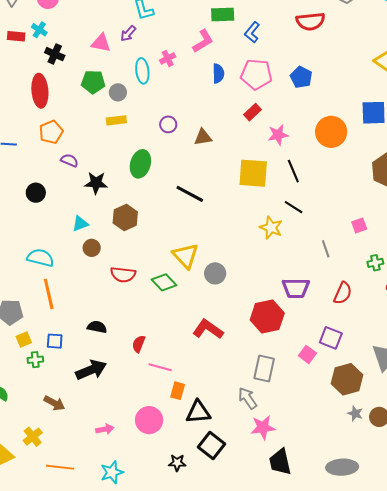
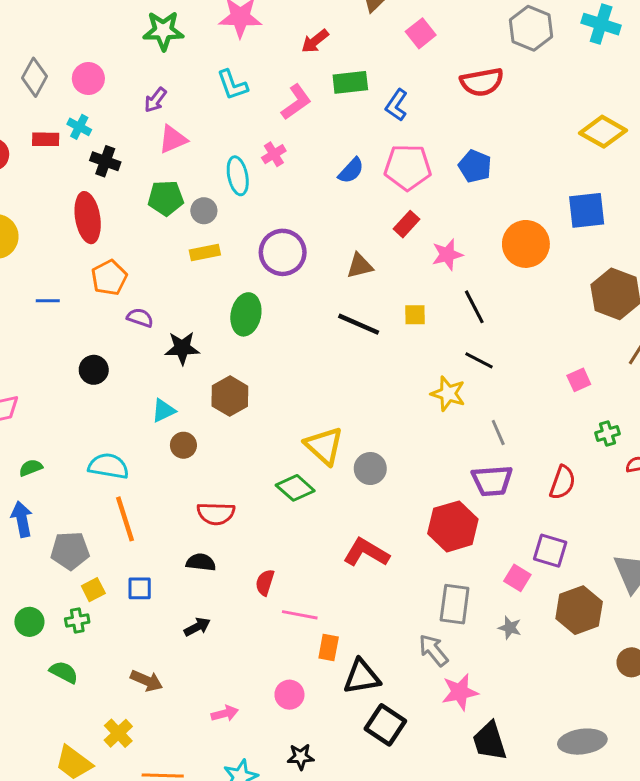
purple arrow: (128, 34) -> (155, 100), moved
pink L-shape: (203, 41) -> (296, 102), moved
pink triangle: (101, 43) -> (173, 139), turned -30
blue semicircle: (218, 73) -> (351, 171), turned 48
purple circle: (168, 124) -> (283, 252), size x1.8
brown triangle: (203, 137) -> (360, 266), moved
yellow square: (253, 173) -> (415, 315), size x0.5
black line: (190, 194) -> (359, 324), moved
gray line: (326, 249) -> (498, 432), moved
red semicircle: (123, 275) -> (216, 514), moved
green cross: (35, 360) -> (77, 621), moved
black arrow: (91, 370) -> (197, 627), size x0.6
gray star: (355, 413) -> (510, 628), moved
pink circle: (149, 420) -> (289, 695), size x0.7
black star: (177, 463) -> (301, 757), moved

